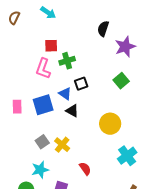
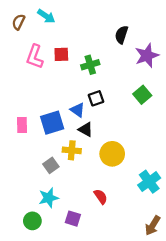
cyan arrow: (48, 13) -> (46, 16), moved
green cross: (67, 61) -> (90, 65), moved
pink L-shape: (43, 69) -> (35, 57), moved
yellow circle: (110, 124) -> (112, 154), moved
yellow cross: (62, 145) -> (72, 150), moved, turned -35

